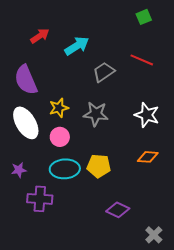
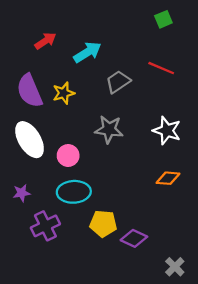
yellow star: (59, 108) -> (64, 93), moved
yellow pentagon: (99, 166) -> (103, 224), moved
purple cross: (40, 199) -> (45, 226), turned -30

